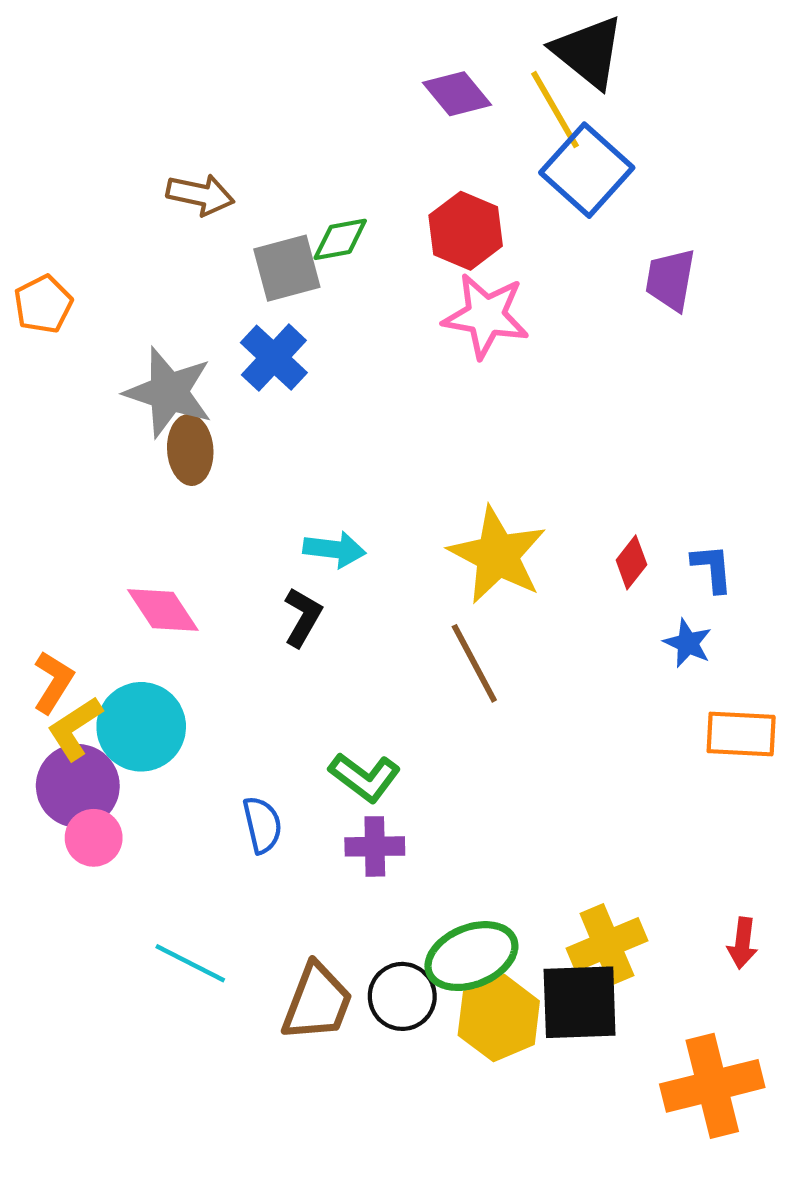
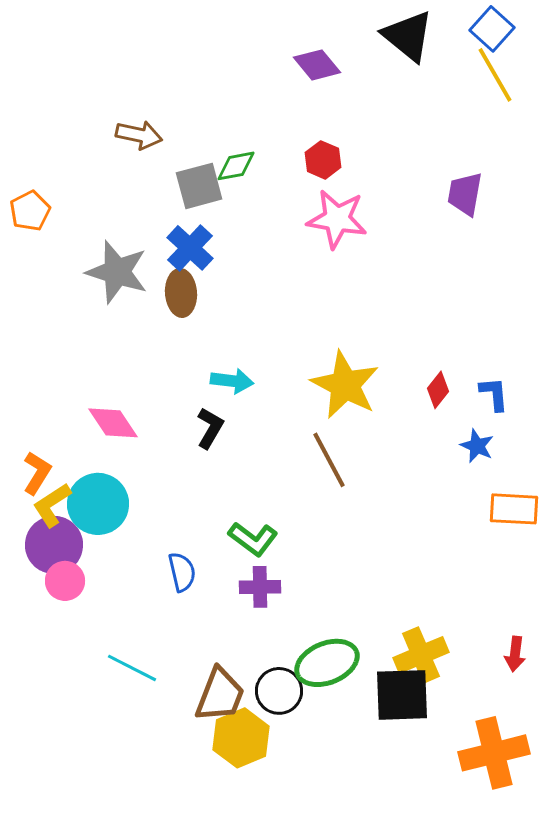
yellow line: (555, 110) -> (495, 75), moved
blue square: (587, 170) -> (492, 29), moved, size x0.7
red hexagon: (466, 231) -> (323, 160), size x0.7
brown ellipse: (190, 450) -> (181, 293), moved
yellow hexagon: (499, 1018) -> (241, 738), moved

